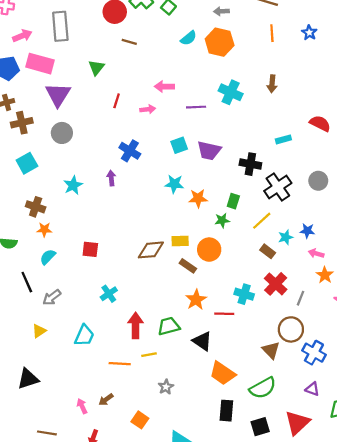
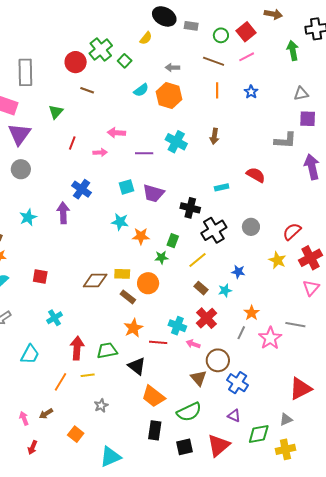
purple arrow: (111, 178) -> (63, 213), size x1.5
cyan star: (286, 237) -> (225, 290), moved
pink arrow: (316, 253) -> (193, 344), moved
gray line: (300, 298) -> (241, 333), moved
orange line: (120, 364) -> (60, 382), turned -66

